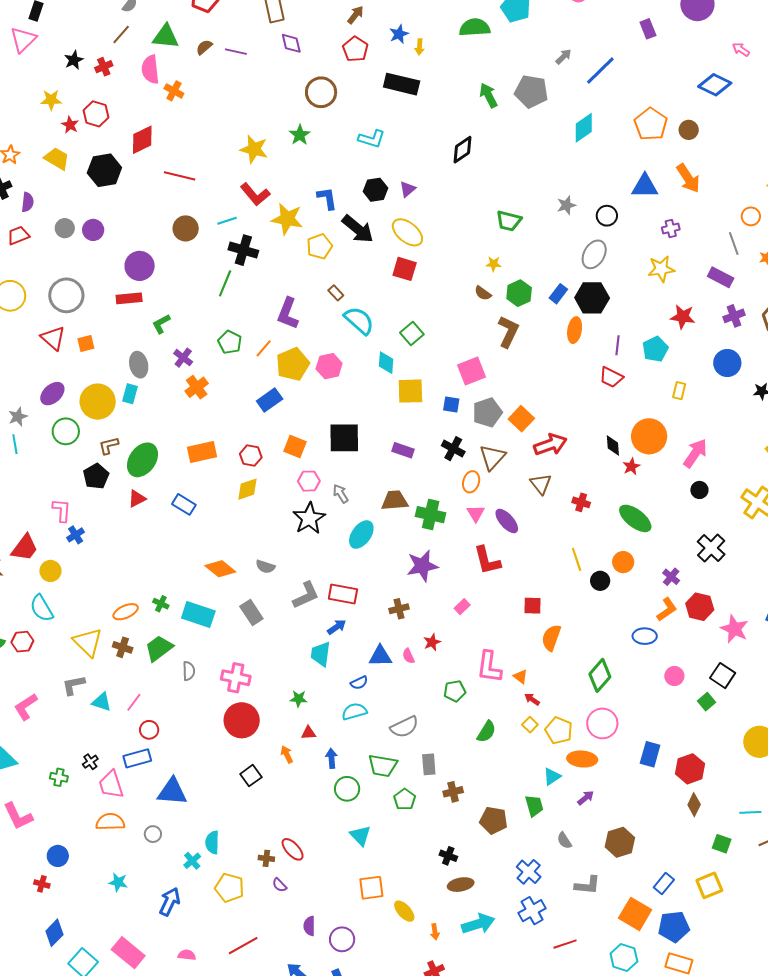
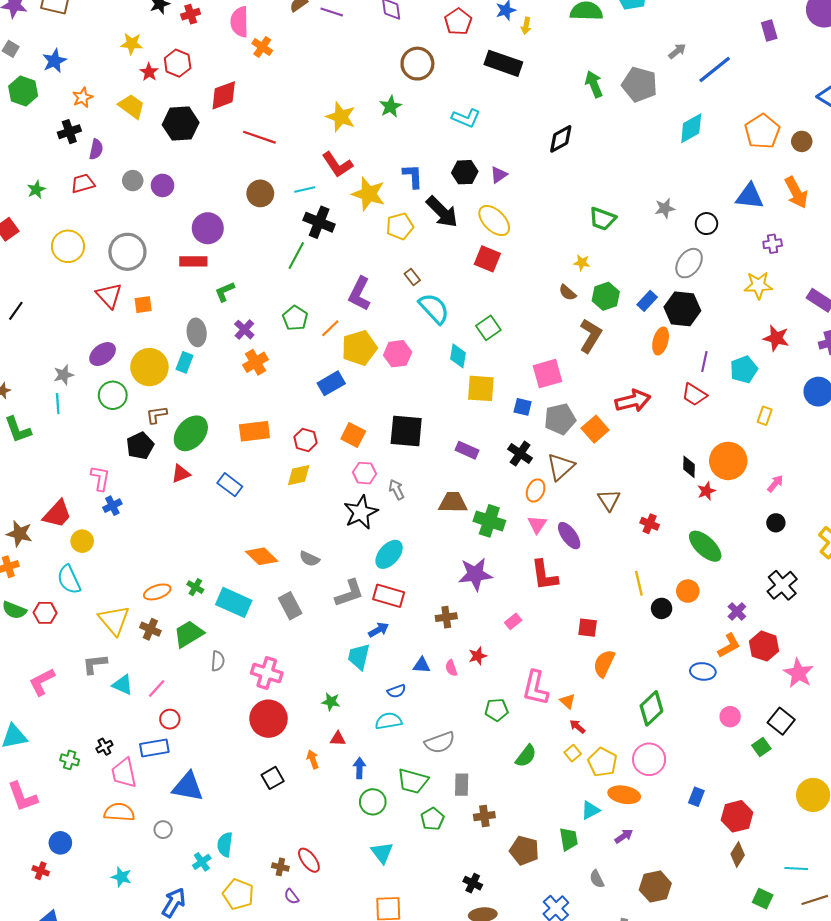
red arrow: (550, 445) -> (633, 401), moved
pink arrow: (695, 453) -> (775, 484), size x0.6
cyan ellipse: (361, 535) -> (389, 554), moved
blue triangle: (380, 656) -> (422, 665), size x0.7
blue rectangle: (650, 754) -> (696, 797), size x0.7

